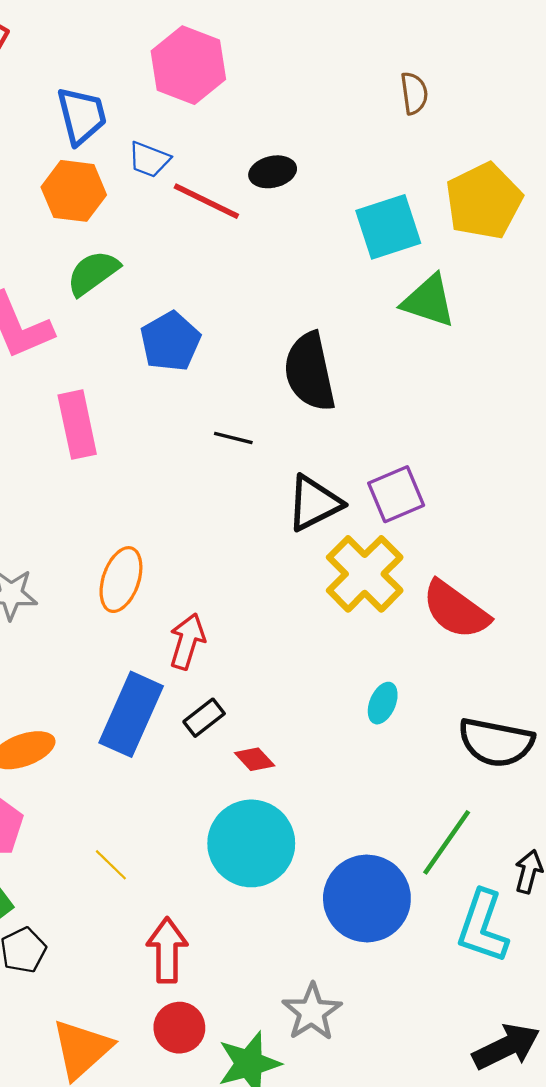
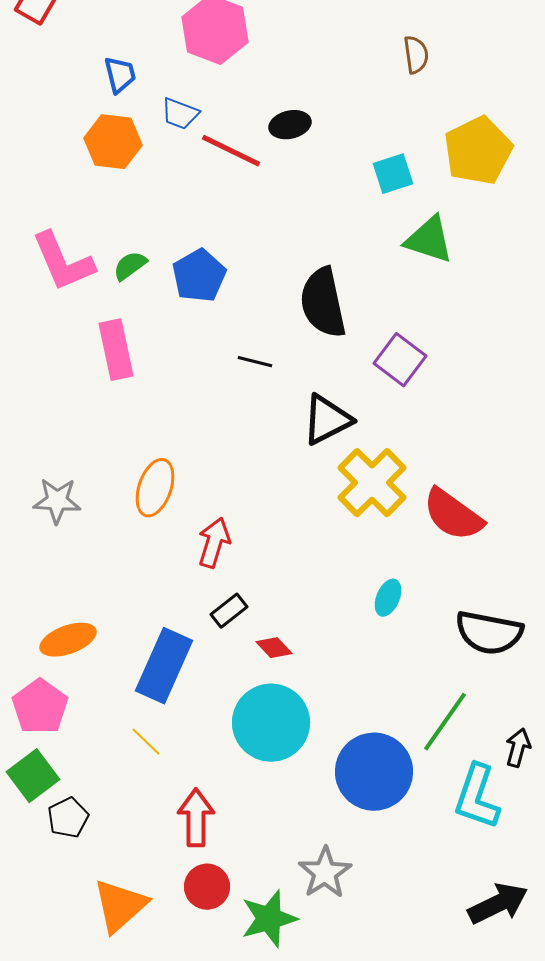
blue trapezoid: (82, 116) -> (120, 75), size x0.7
cyan square: (388, 227) -> (393, 174), size x0.7
green semicircle: (93, 273) -> (130, 266), moved, size x0.7
purple square: (396, 494) -> (400, 360), moved, turned -30
blue rectangle: (131, 714) -> (164, 666), moved

